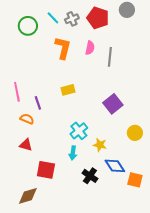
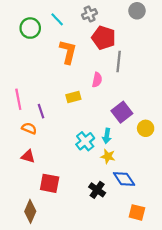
red pentagon: (98, 18) -> (104, 38), moved
gray cross: (72, 19) -> (90, 14), moved
pink semicircle: (90, 48) -> (97, 80), moved
yellow circle: (135, 133) -> (146, 128), moved
cyan arrow: (73, 153) -> (107, 136), moved
orange square: (135, 180) -> (137, 212), moved
brown diamond: (28, 196) -> (30, 211), turned -50

